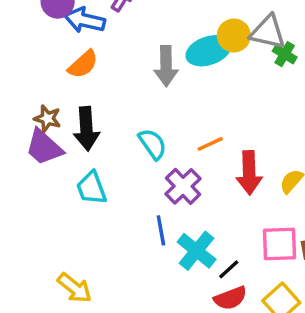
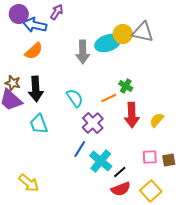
green cross: (285, 54) -> (126, 86), moved
blue line: (161, 230) -> (80, 149), turned 42
pink square: (280, 244) -> (150, 157), size x0.7

